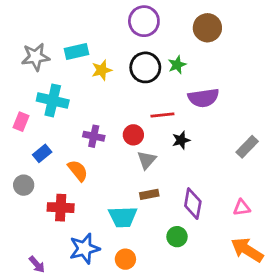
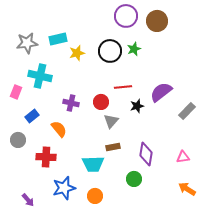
purple circle: (144, 21) -> (126, 16), moved
purple semicircle: (203, 98) -> (161, 92), moved, turned 150
orange arrow: (247, 250) -> (187, 189), size x0.7

